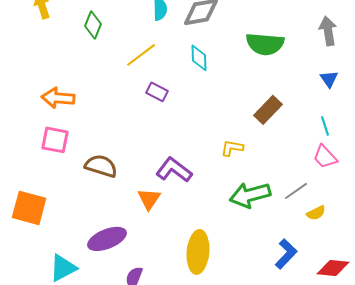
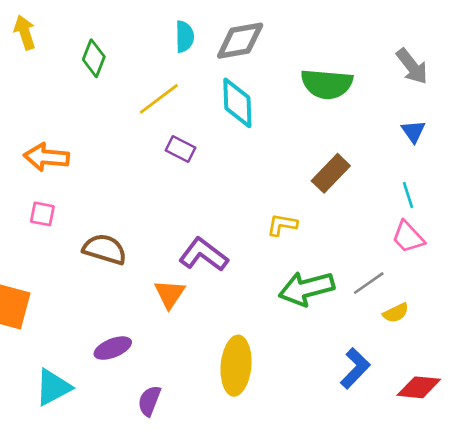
gray arrow: (328, 31) -> (412, 66), turned 152
cyan diamond: (199, 58) -> (237, 103), size x1.4
pink square: (55, 140) -> (42, 214), size x0.7
purple ellipse: (107, 239) -> (113, 348), size x0.7

